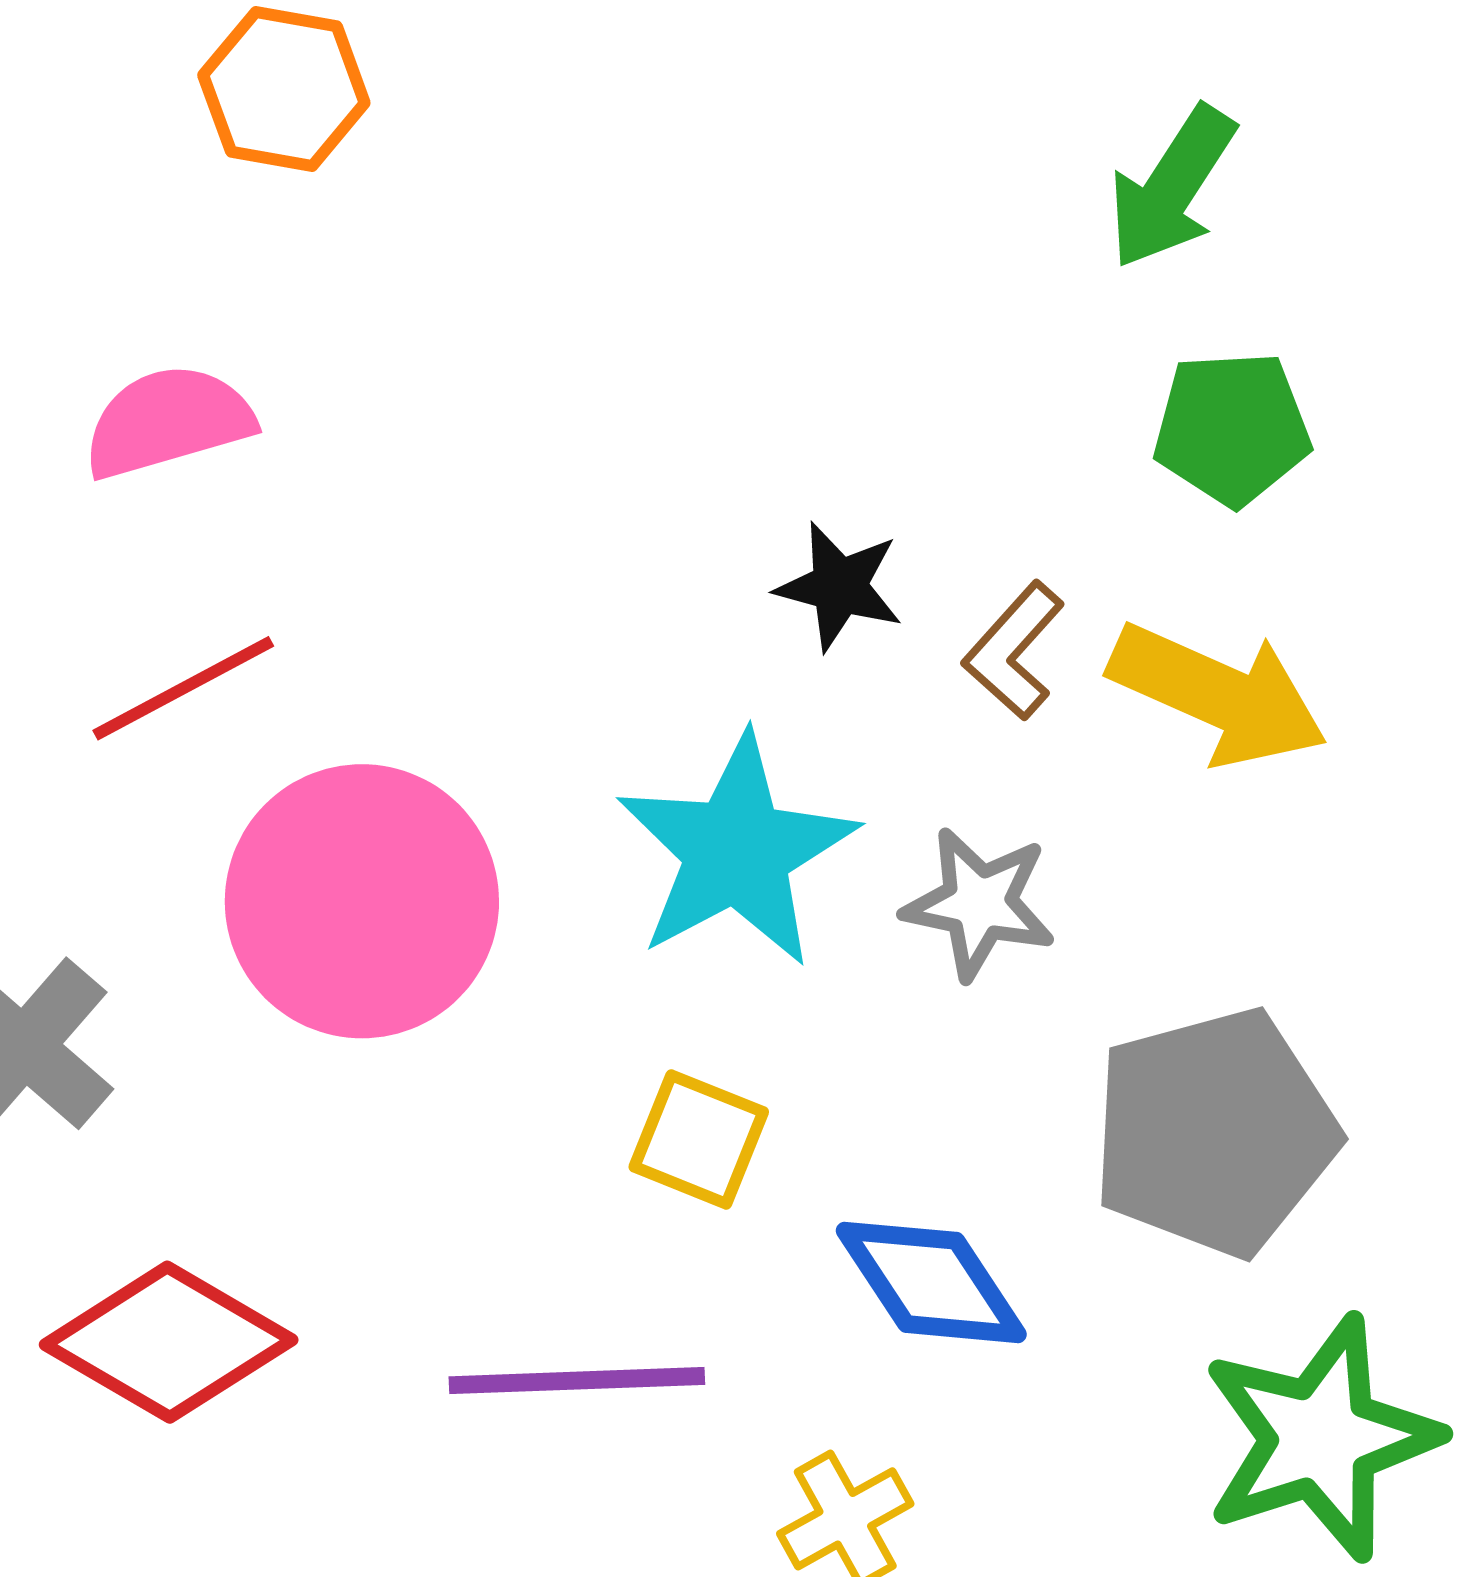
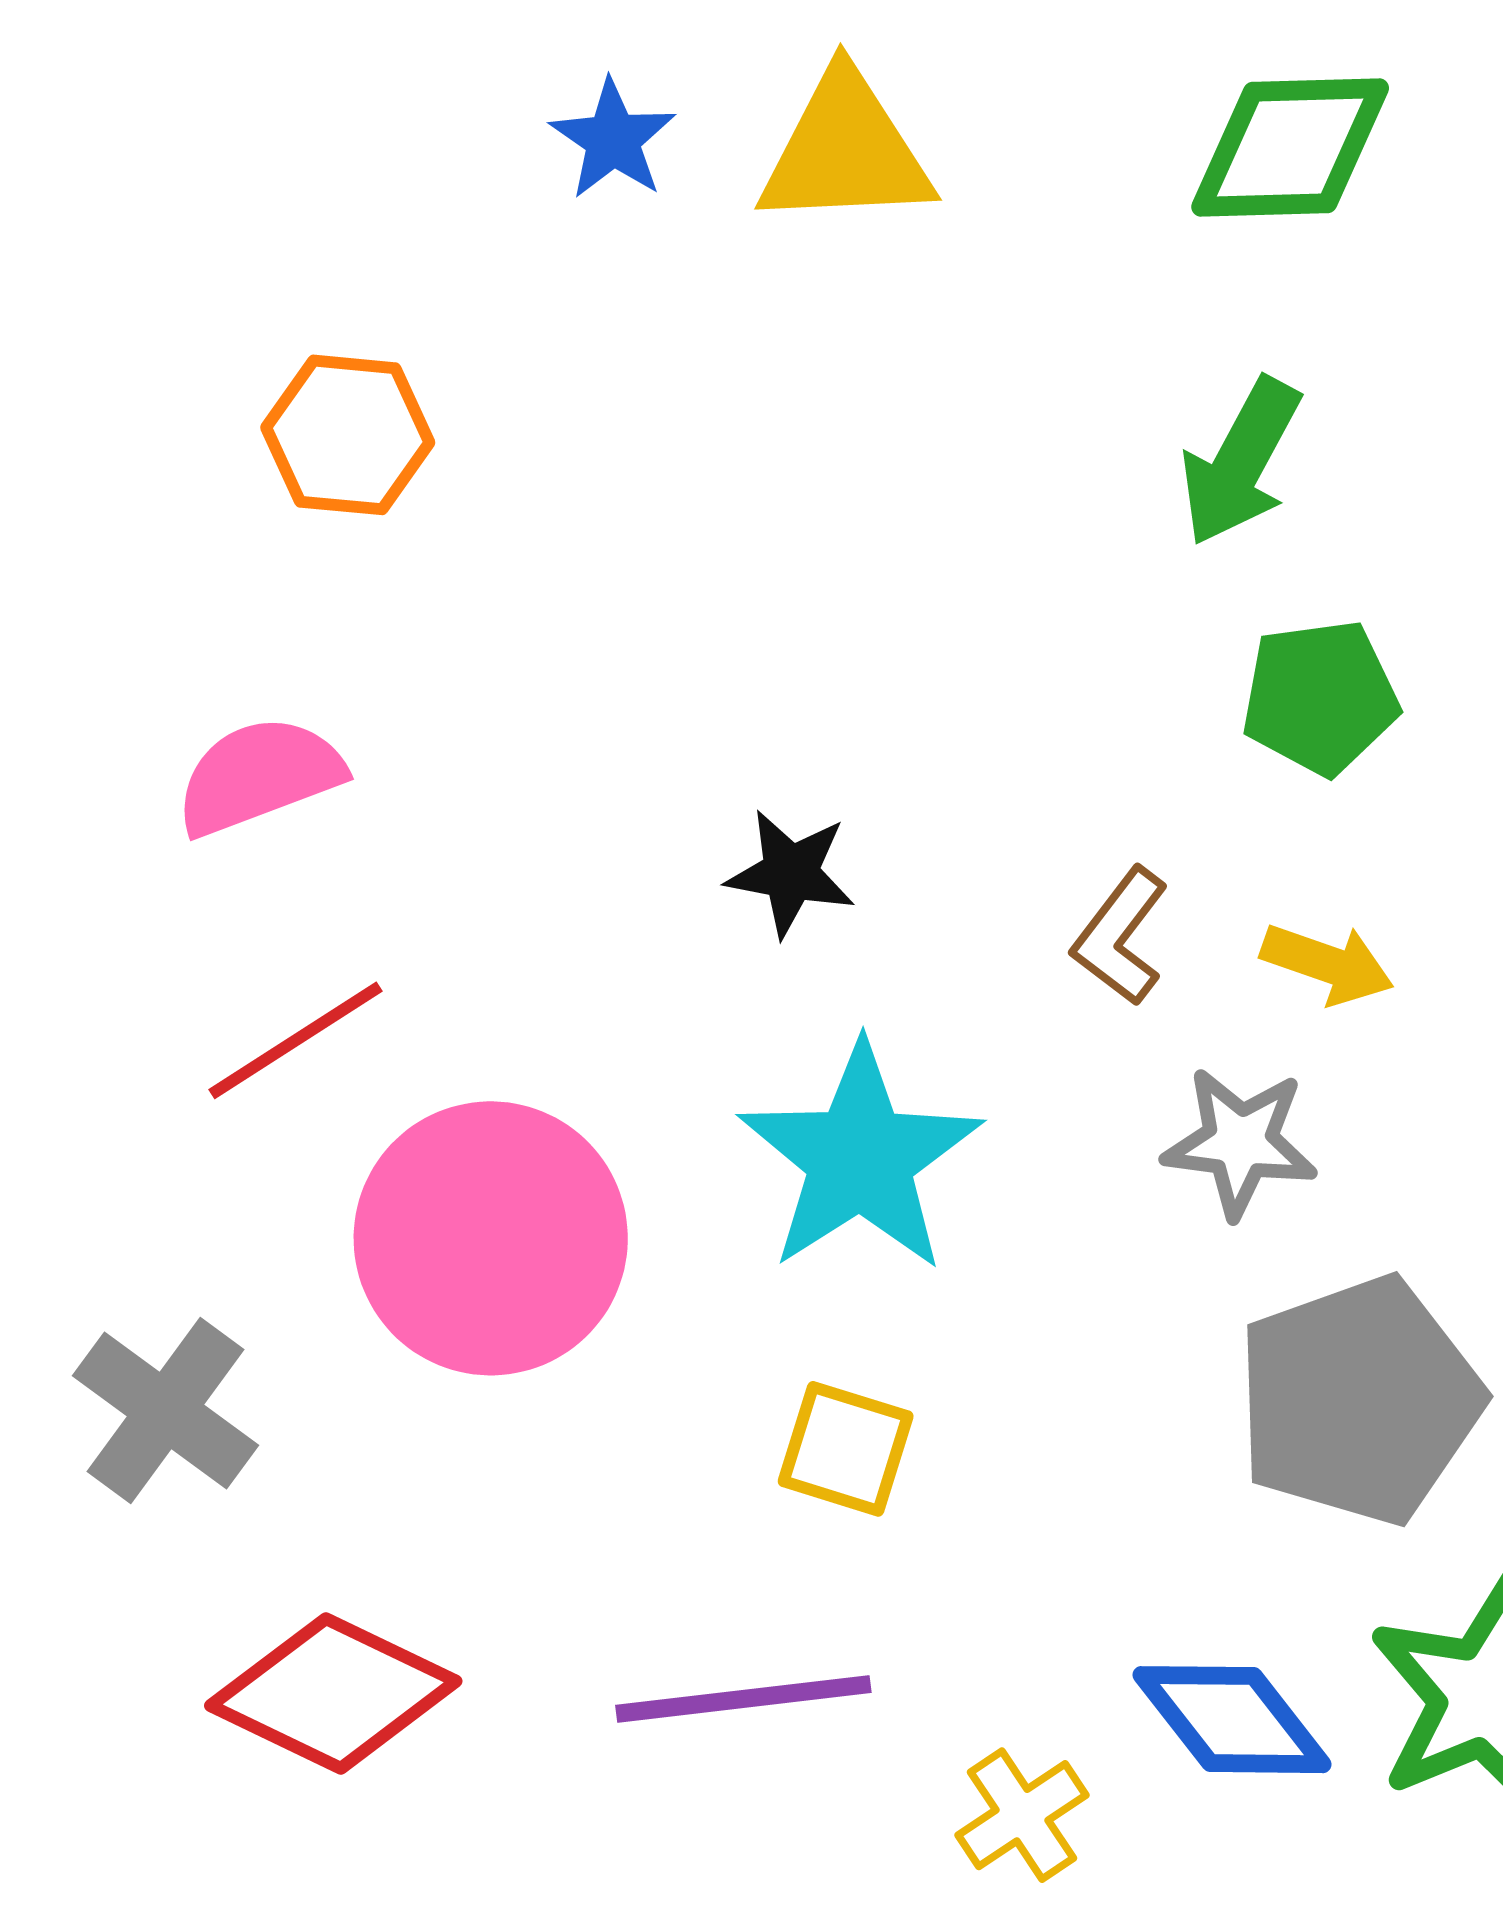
black star: (839, 586) -> (791, 873), moved
yellow arrow: (1218, 695) -> (1327, 964), size x0.6
gray star: (979, 903) -> (1240, 1142), moved
blue diamond: (931, 1282) -> (1232, 1720), moved

